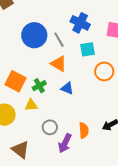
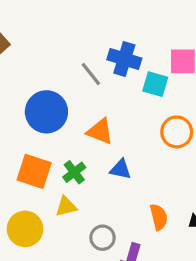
blue circle: (34, 35) -> (46, 112), moved
gray line: (59, 40) -> (91, 74), moved
cyan square: (88, 49) -> (155, 84), moved, turned 35
orange semicircle: (84, 130) -> (159, 217), moved

